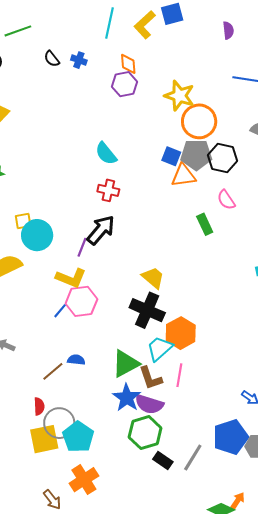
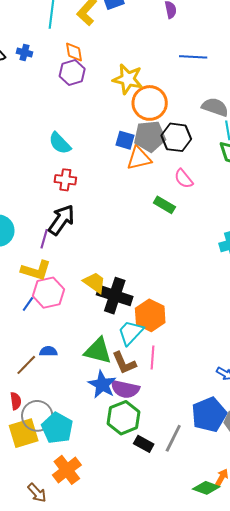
green rectangle: (205, 224) -> (164, 205), turned -30
yellow trapezoid: (153, 278) -> (94, 283), moved
green triangle: (126, 364) -> (98, 351), turned 48

